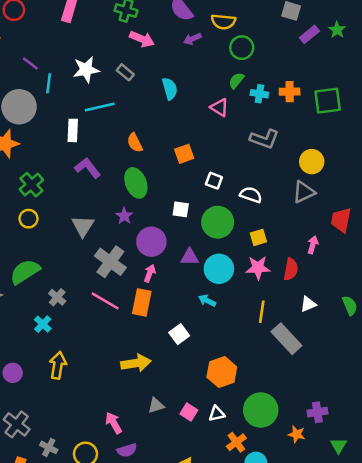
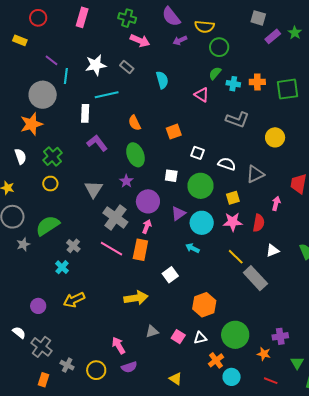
gray triangle: (304, 192) -> (255, 174), moved
purple triangle: (190, 257) -> (178, 213), turned -35
yellow line: (262, 312) -> (236, 257), turned -54
yellow arrow: (58, 365) -> (74, 300), turned -125

